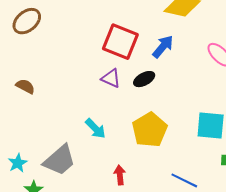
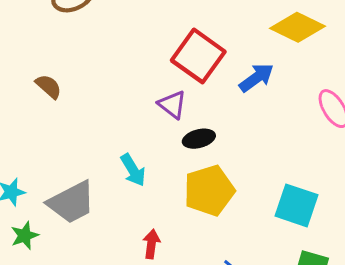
black ellipse: (144, 79) -> (199, 139), moved

